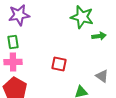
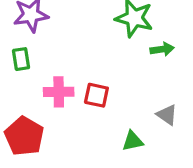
pink cross: (13, 62) -> (59, 92), moved

